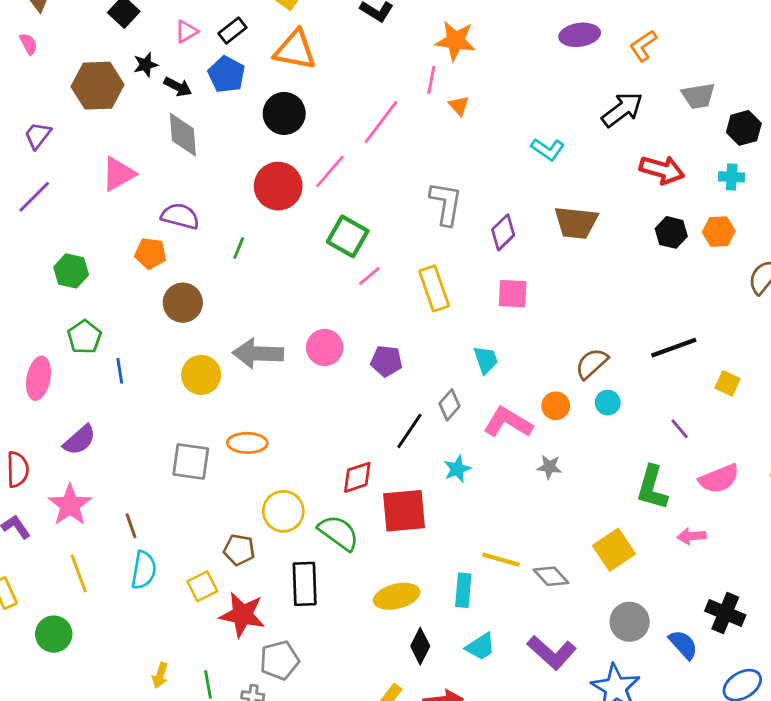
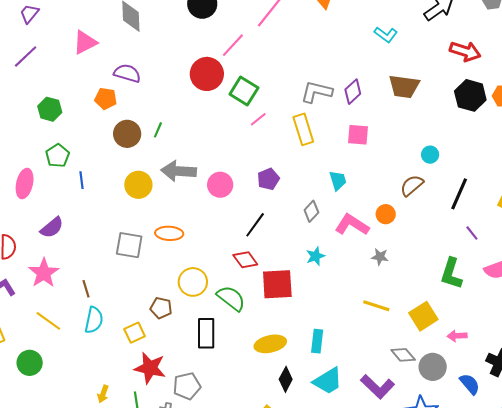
red circle: (278, 186) -> (207, 74), moved
gray L-shape: (446, 203) -> (316, 92), moved, turned -88
black hexagon: (671, 232) -> (470, 95), size x1.4
green line: (239, 248) -> (158, 130), moved
pink circle: (325, 347) -> (220, 185), moved
black line: (674, 348) -> (459, 194), moved, turned -48
purple pentagon: (386, 361) -> (268, 179), turned -30
cyan circle: (608, 403) -> (430, 155), moved
black line: (409, 431) -> (255, 225), moved
red diamond: (357, 477) -> (245, 260), turned 70
pink arrow: (692, 536) -> (457, 336), moved
yellow line: (501, 560) -> (376, 306), moved
yellow line: (79, 573) -> (48, 321), turned -36
gray diamond: (551, 576) -> (403, 355), moved
red star: (242, 615) -> (150, 368), moved
cyan trapezoid: (480, 647) -> (328, 381), size x1.4

